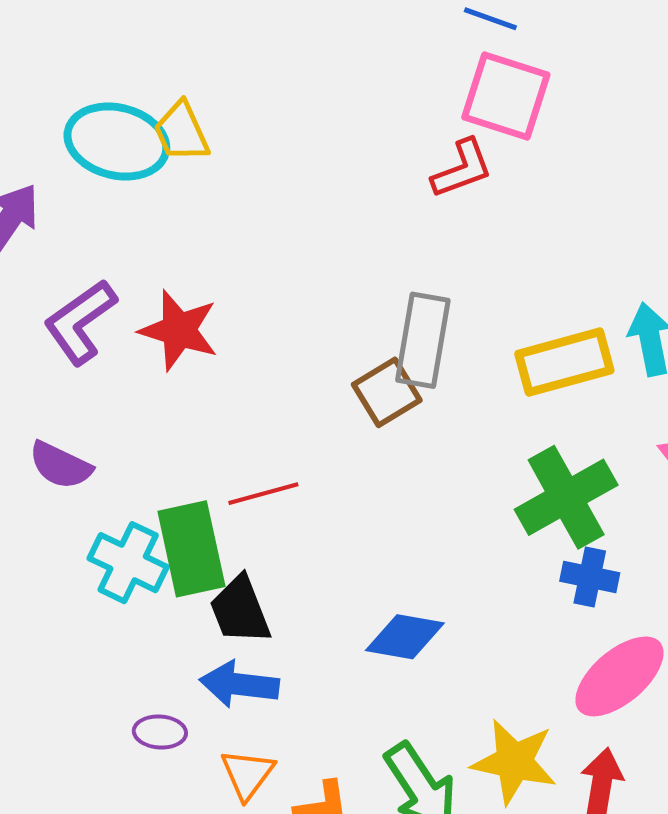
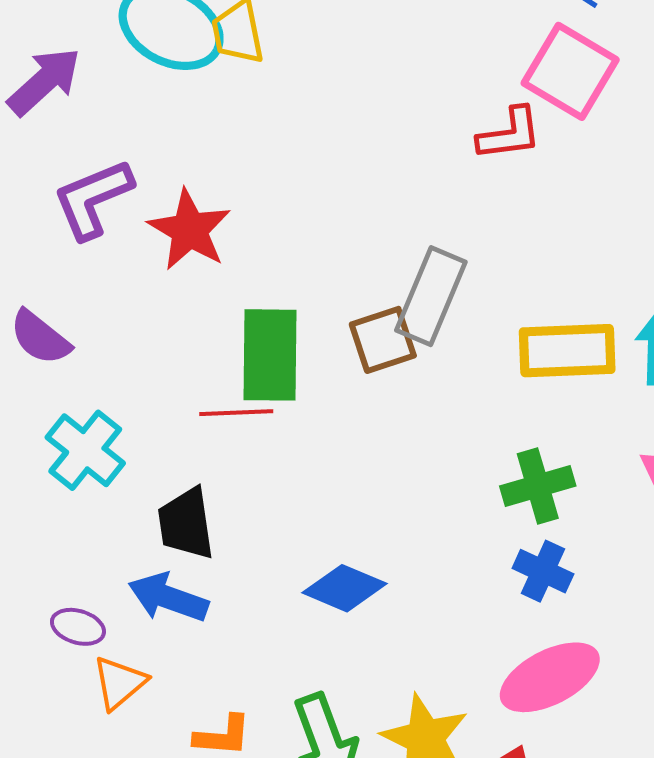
green cross: (566, 497) -> (538, 486), size x0.7
green rectangle: (191, 549) -> (270, 355), moved
orange triangle: (247, 774) -> (119, 683), moved

